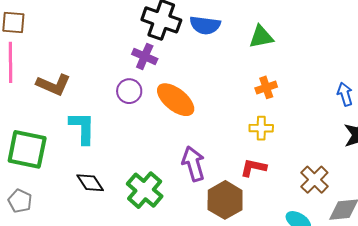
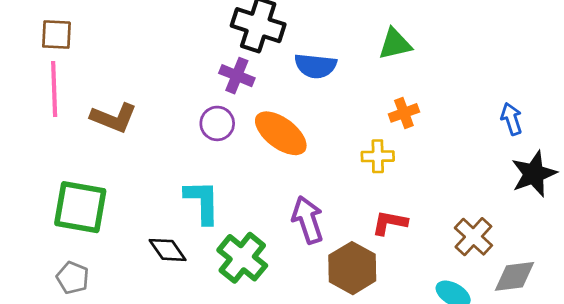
blue semicircle: (205, 25) -> (315, 66), moved
cyan L-shape: (82, 128) -> (202, 202), moved
yellow cross: (261, 128) -> (378, 156), moved

